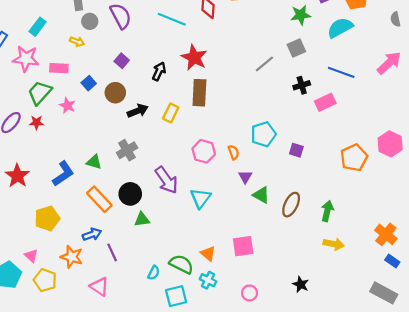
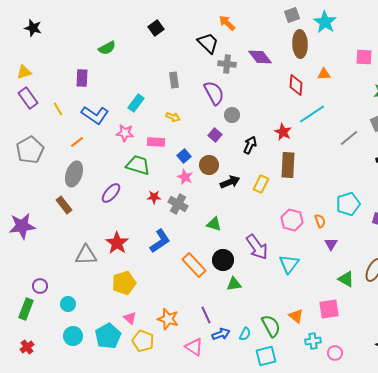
cyan line: (172, 19) -> (312, 114), moved, turned -56
gray circle: (90, 21) -> (232, 115), moved
red star: (194, 58) -> (283, 132), size x0.7
pink star: (26, 59) -> (125, 133), size x0.7
green trapezoid: (40, 93) -> (138, 165), turned 65
pink star: (67, 105) -> (185, 177), moved
red star: (36, 123) -> (154, 197), moved
gray cross: (127, 150) -> (178, 204), moved, turned -30
green triangle: (94, 162) -> (214, 224), moved
green triangle: (261, 195) -> (346, 279), moved
yellow pentagon: (47, 218) -> (124, 283), moved
blue arrow: (92, 234) -> (221, 334), moved
green semicircle: (181, 264) -> (271, 326), turned 35
cyan cross: (208, 280) -> (313, 341), moved, turned -35

